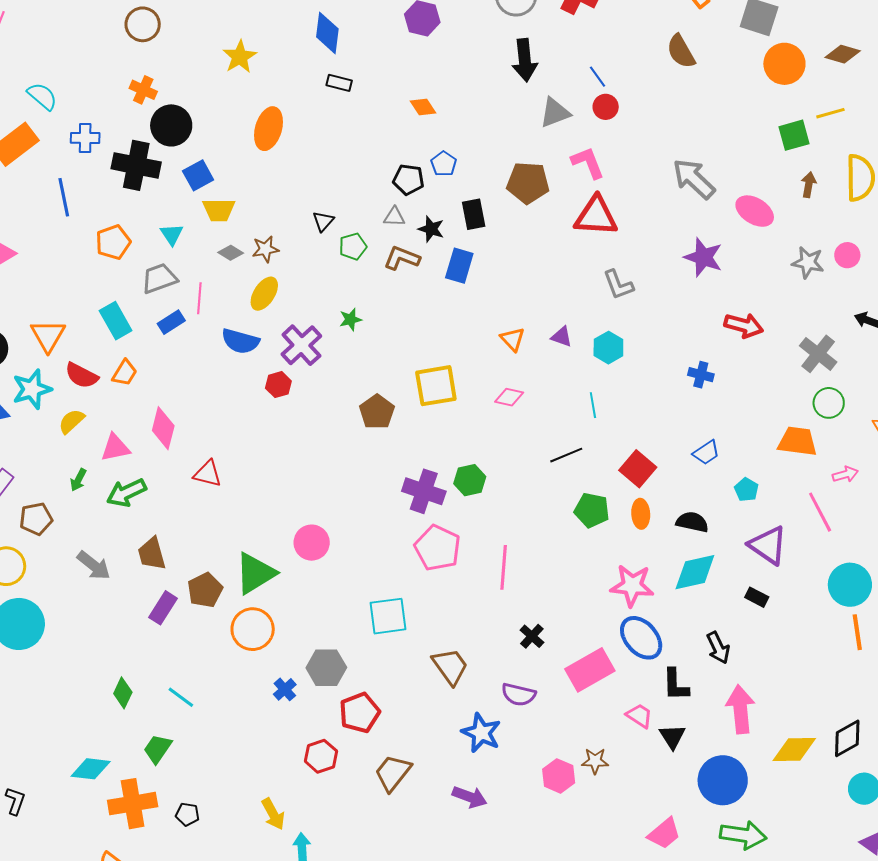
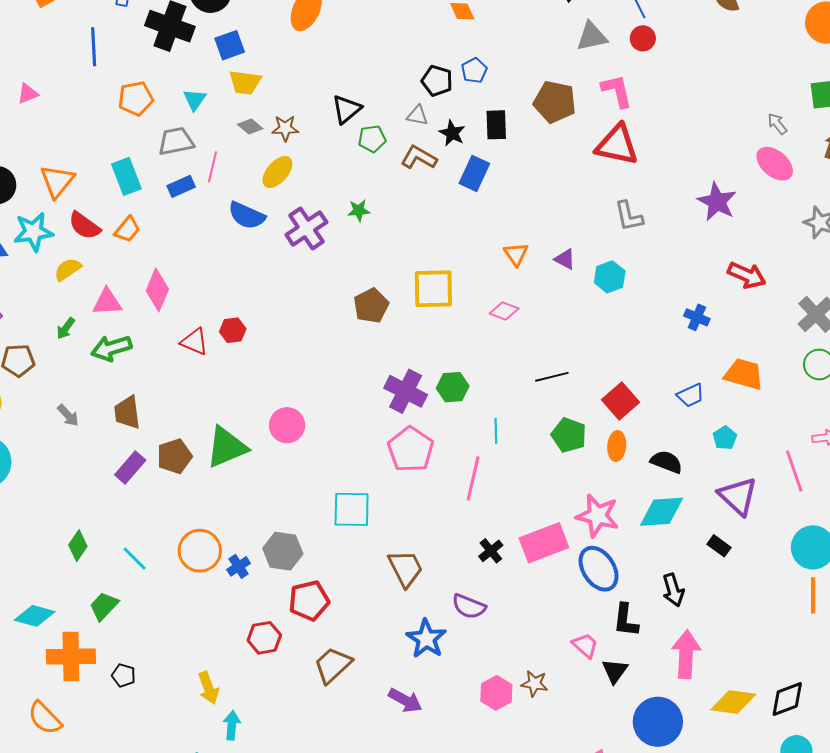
gray arrow: (694, 179) -> (777, 124), moved, size x0.5
black triangle: (323, 221) -> (347, 109), size x1.4
red hexagon: (278, 385) -> (233, 330), moved
cyan line: (593, 405) -> (496, 431), moved
orange trapezoid: (798, 441) -> (744, 374), moved
gray arrow: (94, 566) -> (68, 415), size x0.7
orange circle: (253, 629) -> (200, 551), moved
pink rectangle: (590, 670) -> (544, 543), moved

